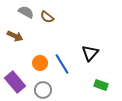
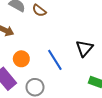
orange circle: (40, 63) -> (21, 59), moved

